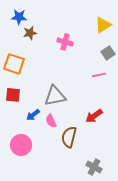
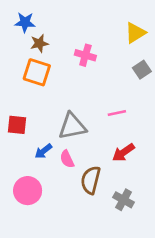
orange square: (14, 64) -> (37, 72), moved
pink line: (99, 75) -> (117, 113), moved
gray cross: (94, 167) -> (124, 200), moved

